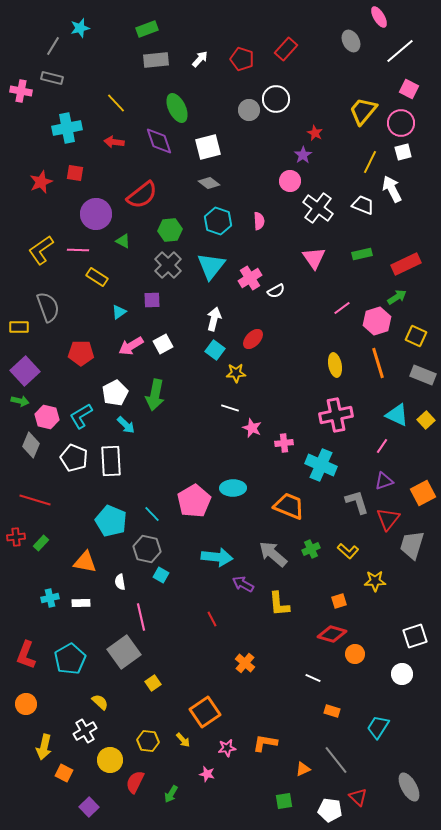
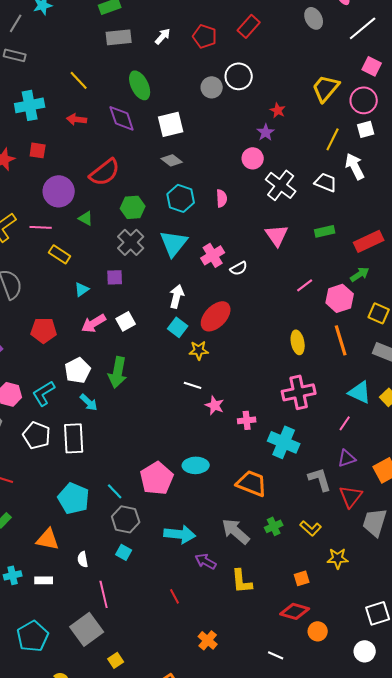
red ellipse: (253, 339) -> (216, 316), size x1.5
gray hexagon: (147, 549) -> (126, 519), moved

